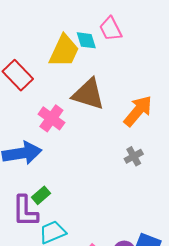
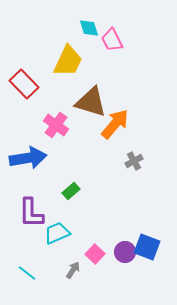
cyan diamond: (86, 40) -> (89, 28), moved
orange arrow: (138, 111) -> (115, 124), moved
green rectangle: (41, 195) -> (71, 191), moved

